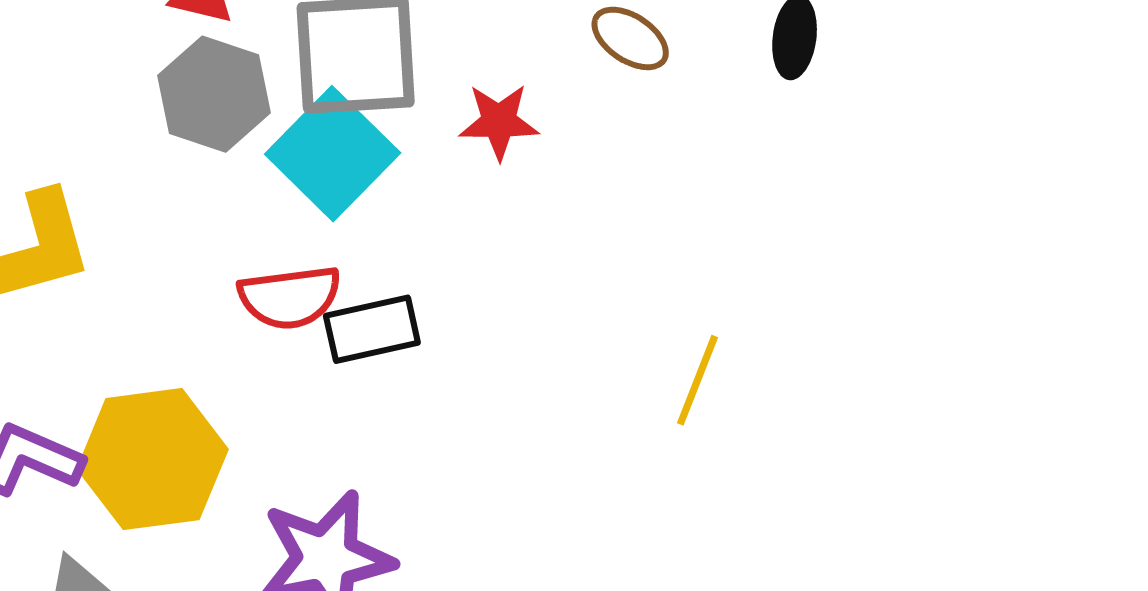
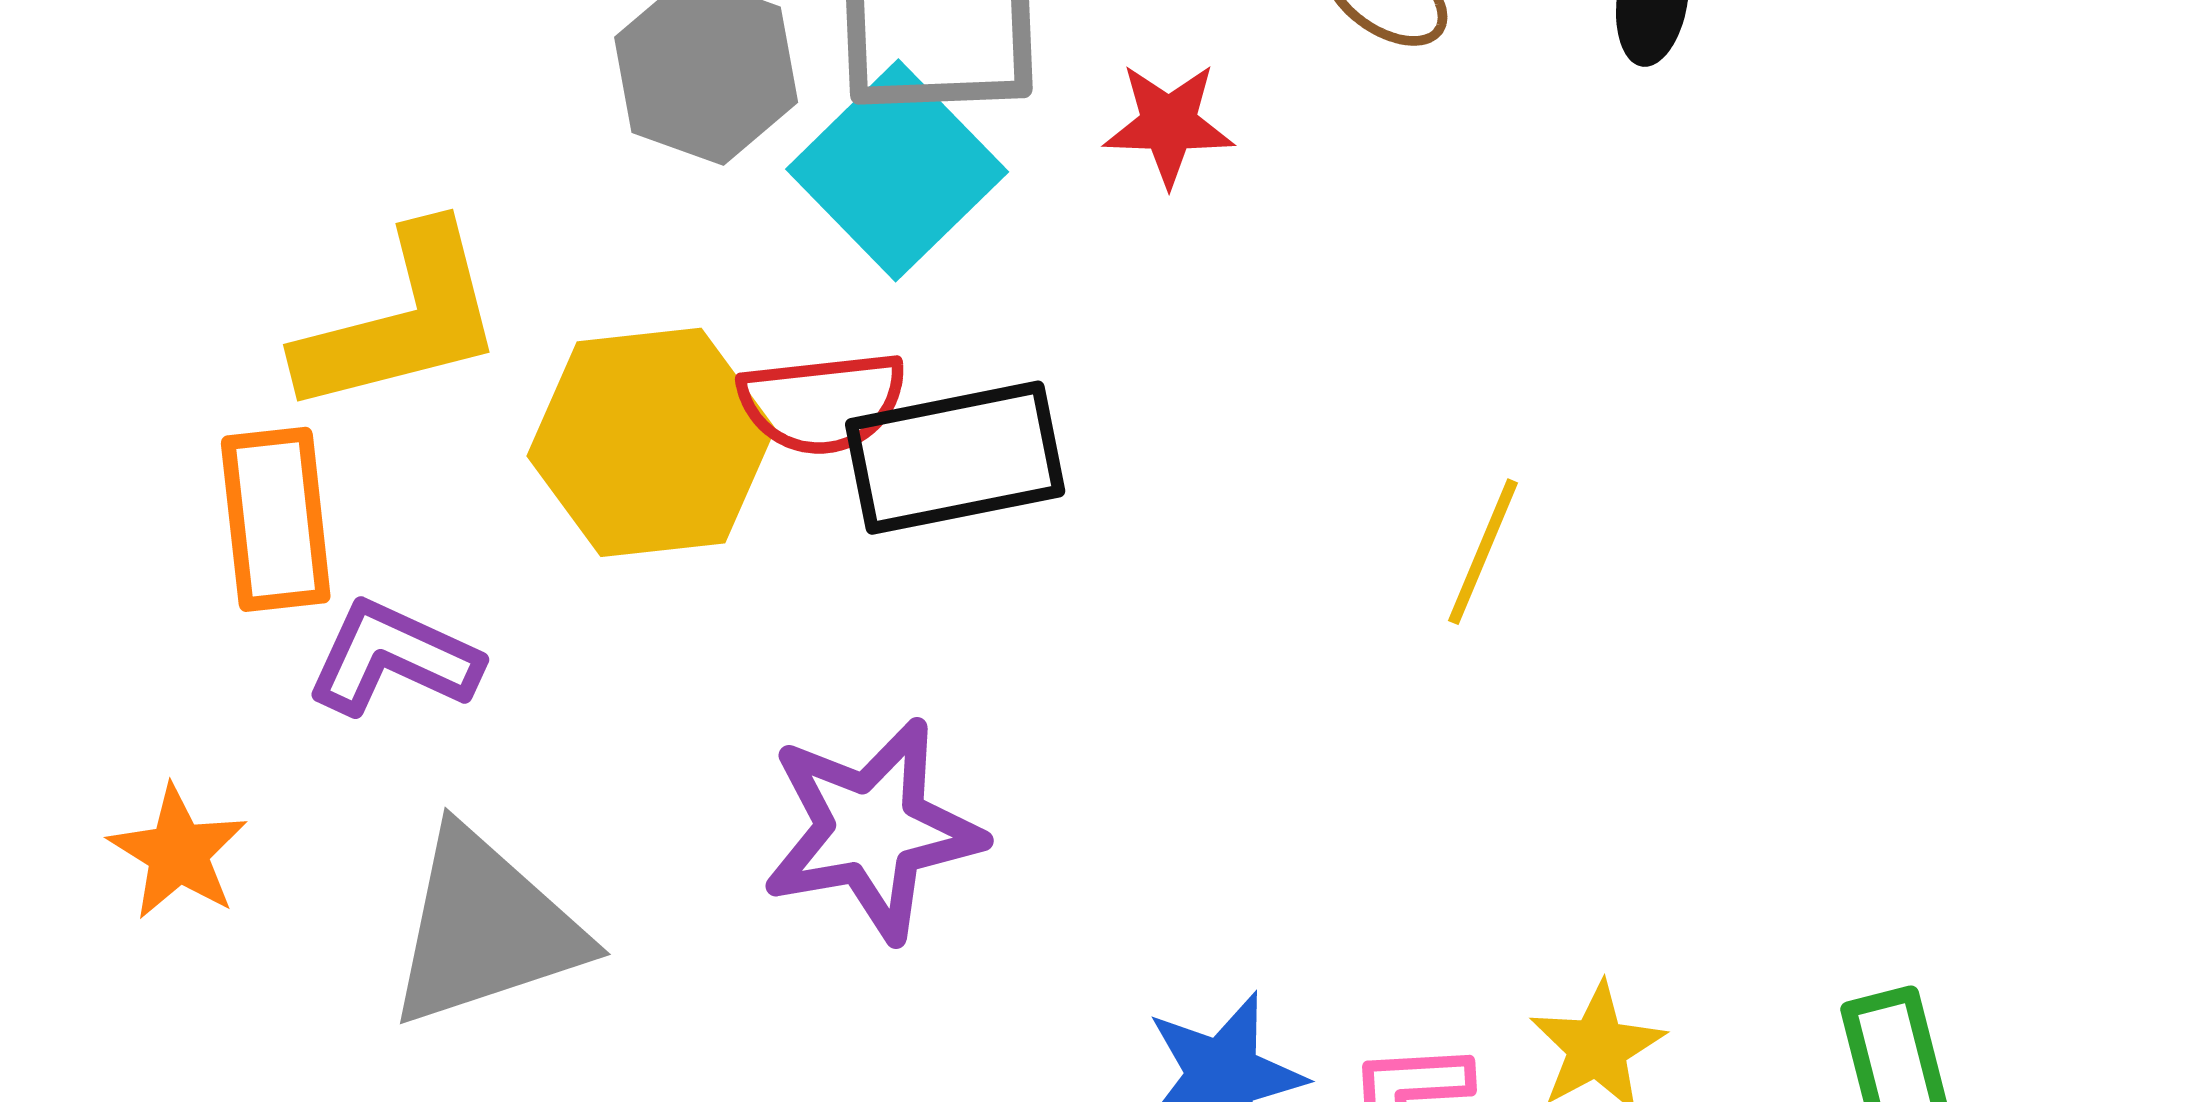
black rectangle: (372, 329) -> (955, 458), size x1.4
yellow hexagon: (153, 459) -> (651, 442), moved

